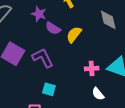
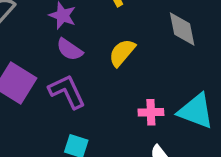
purple semicircle: (53, 28) -> (70, 50), moved

